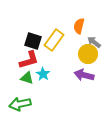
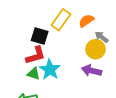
orange semicircle: (79, 26) -> (86, 21), turned 42
yellow rectangle: (54, 40) -> (61, 20), moved
cyan star: (43, 74) -> (50, 70), size x1.5

